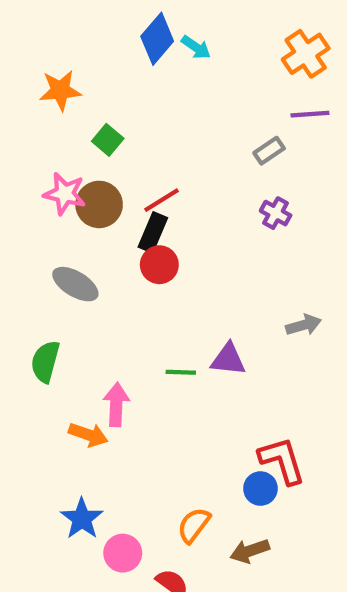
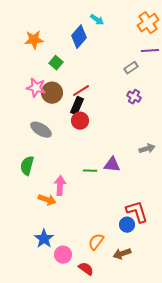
blue diamond: (157, 39) -> (79, 37), moved

